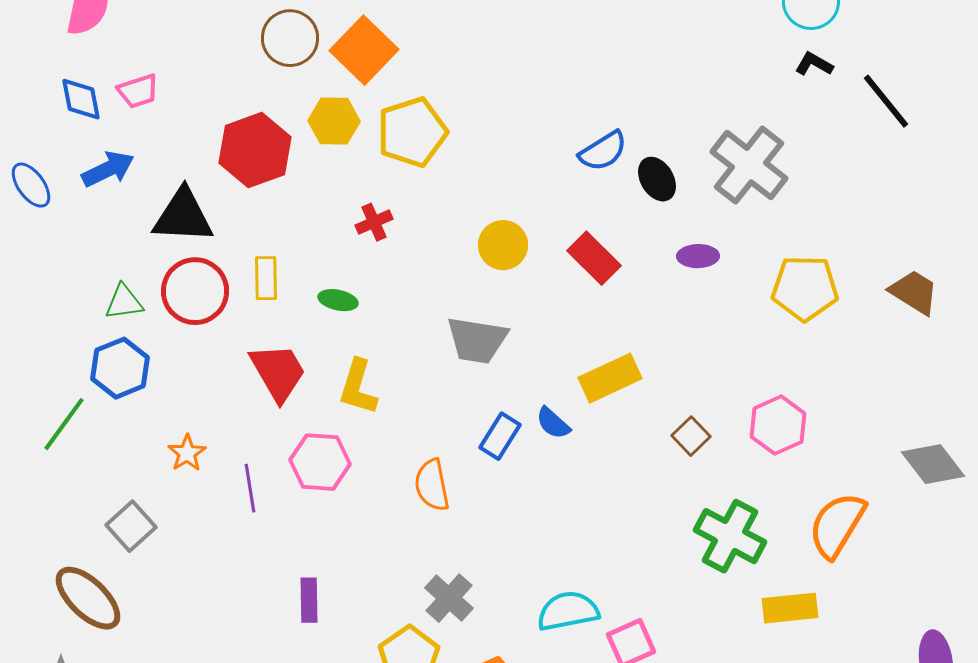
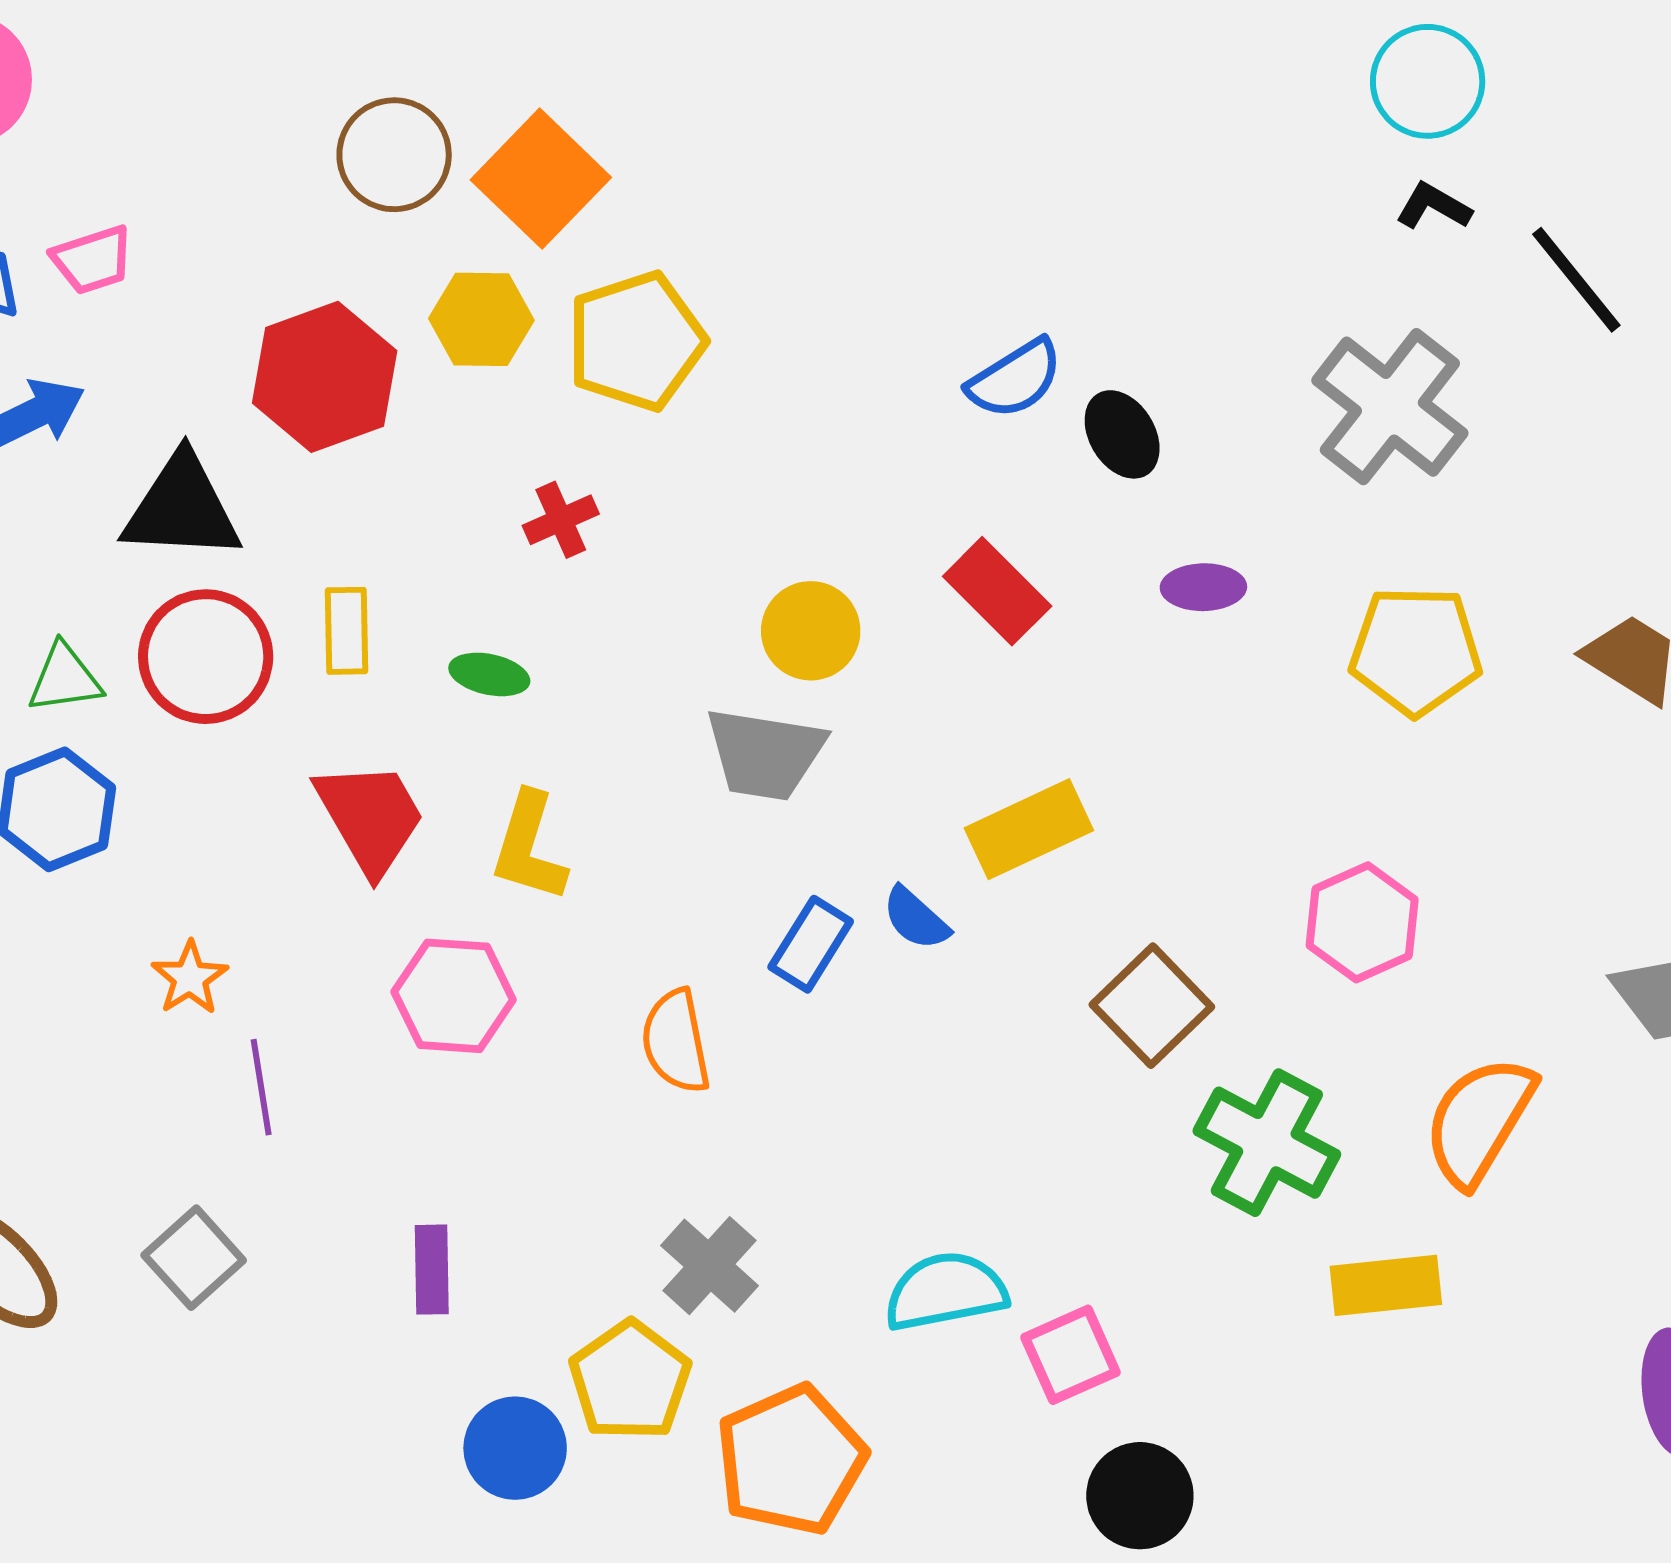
gray cross: (749, 165) -> (1390, 407), moved
yellow circle: (503, 245) -> (811, 631), moved
brown square: (691, 436) -> (1152, 1006), moved, size x1.5
purple line: (250, 488) -> (261, 1087), moved
gray square: (131, 526) -> (194, 1258), moved

